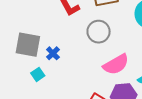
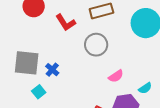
pink semicircle: (116, 64) -> (116, 76), size x0.6

